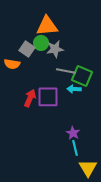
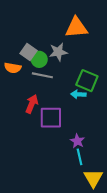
orange triangle: (47, 26) -> (76, 28), moved
green circle: (41, 43) -> (39, 59), moved
gray line: (66, 71) -> (42, 75), moved
purple square: (48, 97) -> (51, 118), moved

